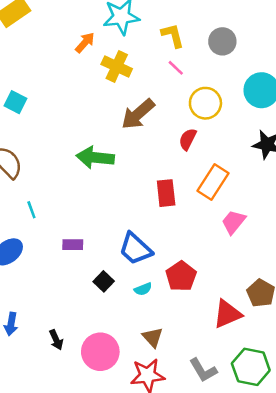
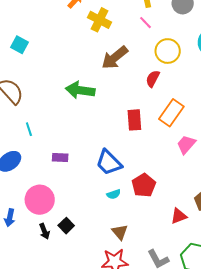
black square: (104, 281) -> (66, 226), moved
red triangle: (227, 314) -> (179, 216), size x0.7
pink circle: (100, 352) -> (40, 200), moved

